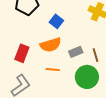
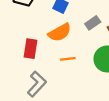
gray rectangle: (76, 52) -> (93, 23), moved

